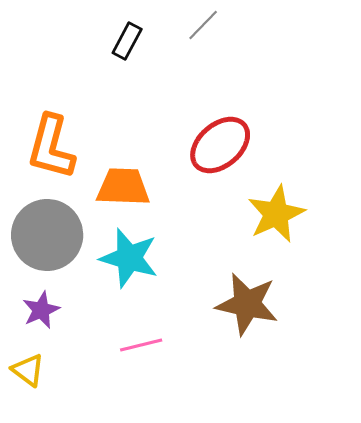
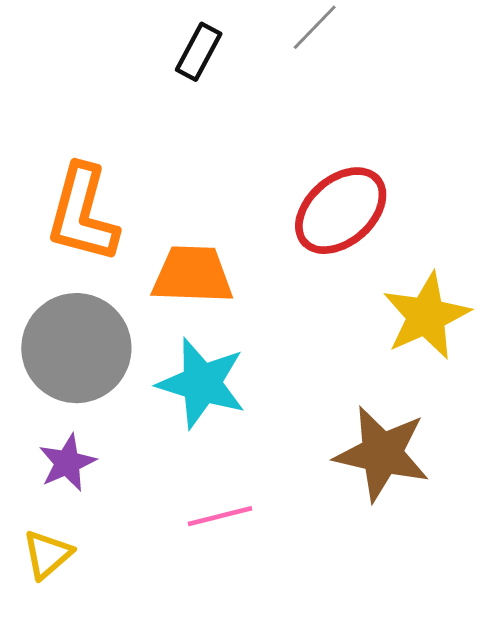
yellow triangle: (28, 370) -> (47, 554), turned 42

